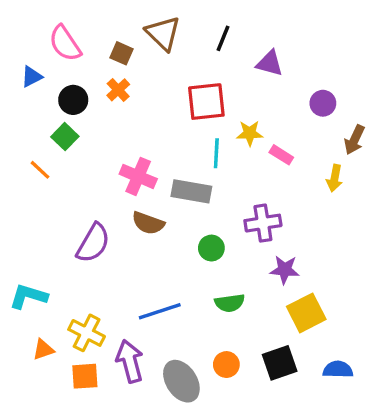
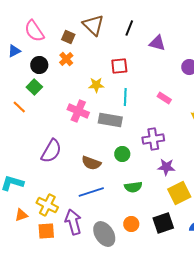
red square: (206, 102) -> (119, 66), size x0.7
yellow star: (250, 133) -> (96, 85), moved
brown semicircle: (148, 223) -> (91, 163), moved

